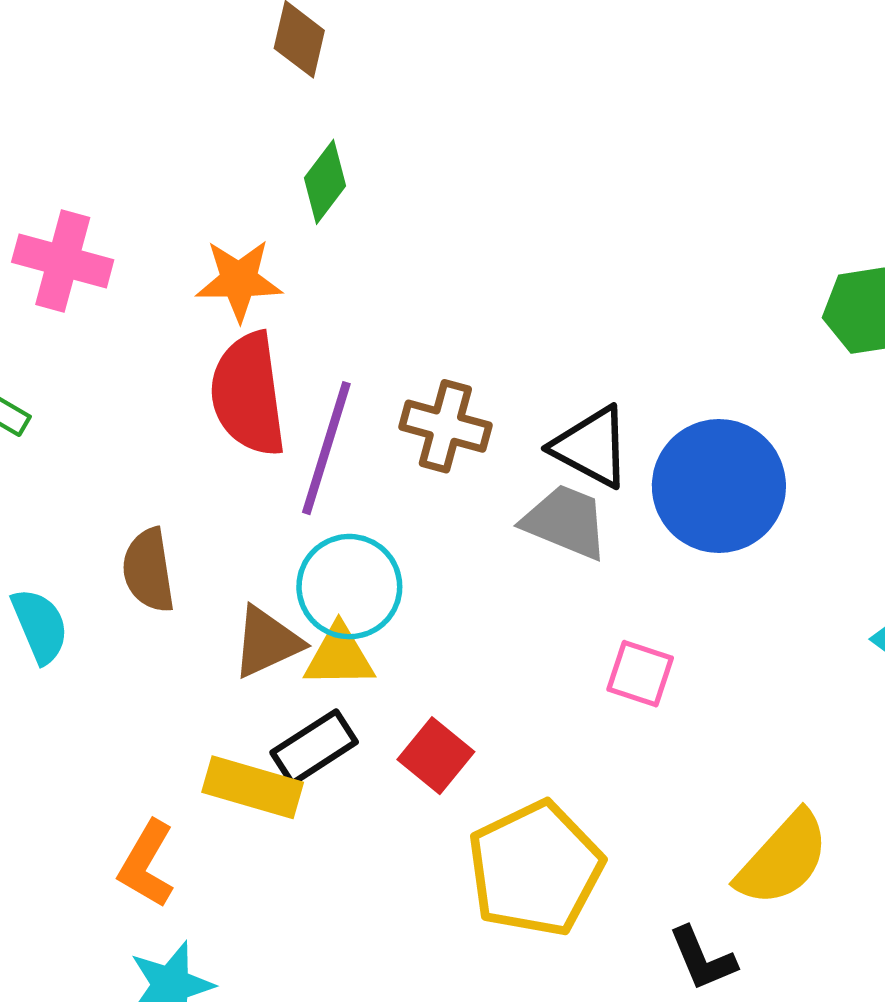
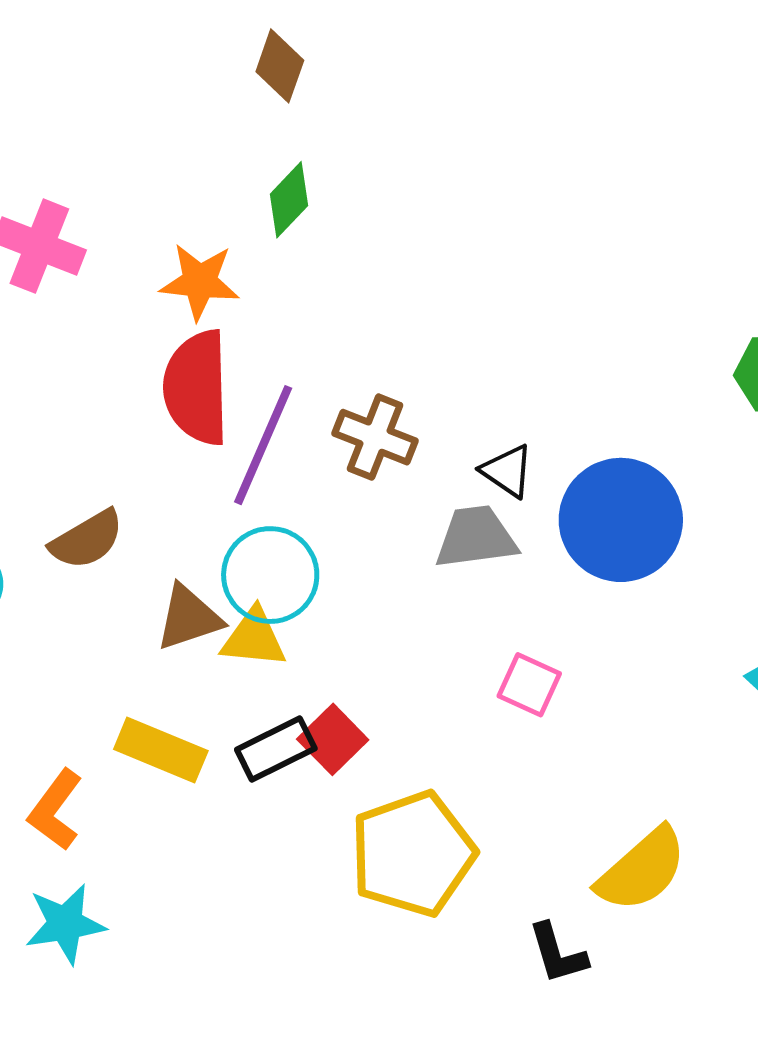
black triangle: (591, 447) -> (507, 471), size x0.7
gray trapezoid: (566, 522) -> (476, 537), turned -36
brown semicircle: (149, 570) -> (87, 540), turned -118
black rectangle: (314, 747) -> (276, 749), moved

